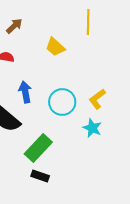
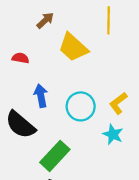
brown arrow: (14, 26) -> (45, 20), moved
yellow trapezoid: (55, 47) -> (73, 47), size x1.4

